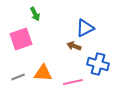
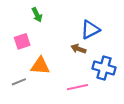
pink square: (21, 39) -> (22, 41), size x0.7
orange triangle: (43, 73) -> (40, 66), moved

